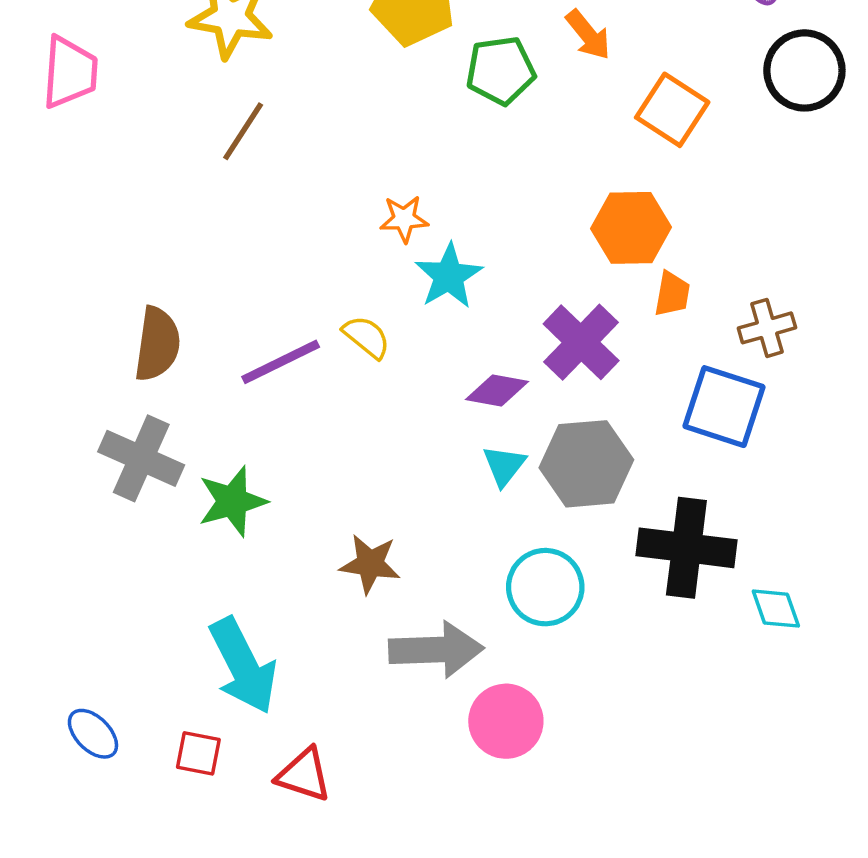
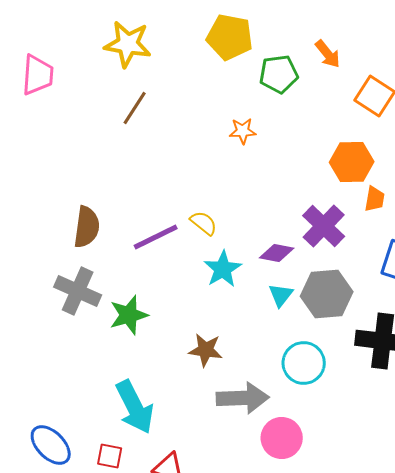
orange star: (404, 219) -> (243, 131), moved
cyan star: (449, 276) -> (223, 269), moved
blue ellipse: (93, 734) -> (51, 445), size x1.4

